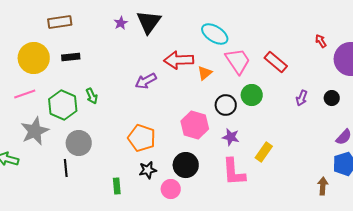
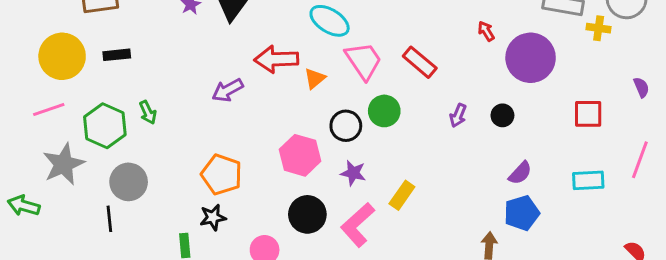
black circle: (186, 165) -> (307, 214), moved
black star: (148, 170) -> (213, 217), moved
pink L-shape: (234, 172) -> (358, 225), turned 52

